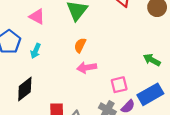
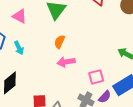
cyan arrow: (36, 51) -> (19, 48), turned -48

